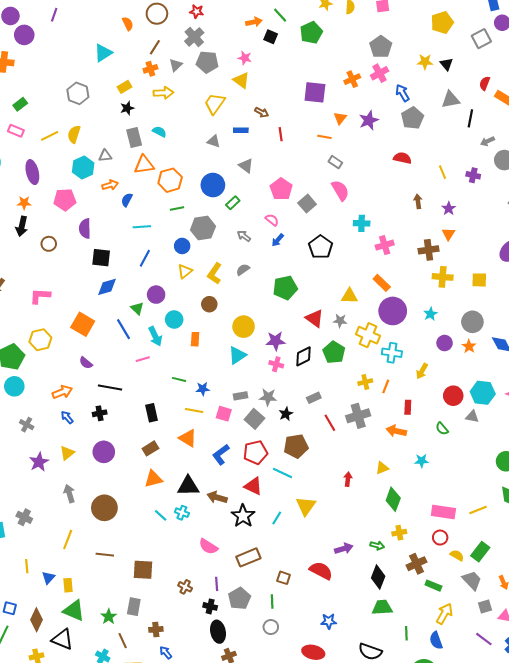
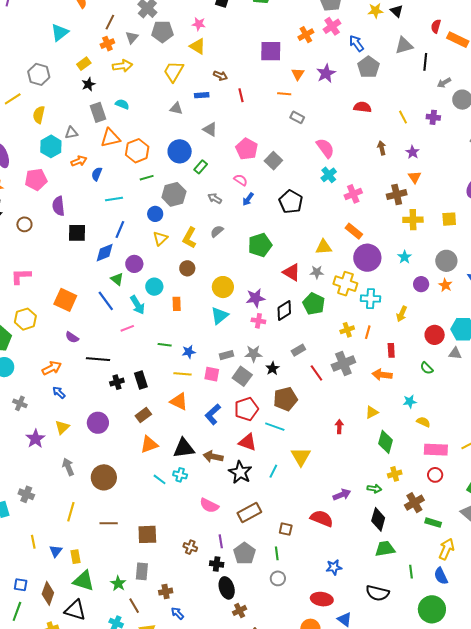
yellow line: (50, 136) -> (13, 99), moved
pink semicircle: (340, 190) -> (325, 148), moved
cyan cross: (362, 223) -> (329, 175), turned -35
blue diamond: (107, 287) -> (105, 253), moved
black cross: (100, 413) -> (117, 382), moved
yellow semicircle: (457, 555) -> (423, 422), moved

